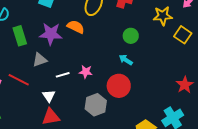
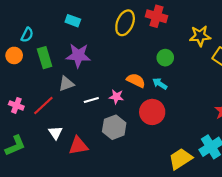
orange semicircle: (76, 27) -> (136, 80), moved
red line: (19, 80) -> (43, 105), turned -70
white triangle: (49, 96) -> (55, 133), moved
gray hexagon: (96, 105) -> (114, 127), moved

